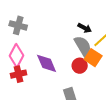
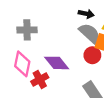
gray cross: (18, 25) -> (27, 30), moved
red cross: (19, 74) -> (40, 80), moved

